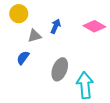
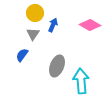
yellow circle: (19, 14) -> (35, 13), moved
gray triangle: (35, 36) -> (33, 34), turned -40

